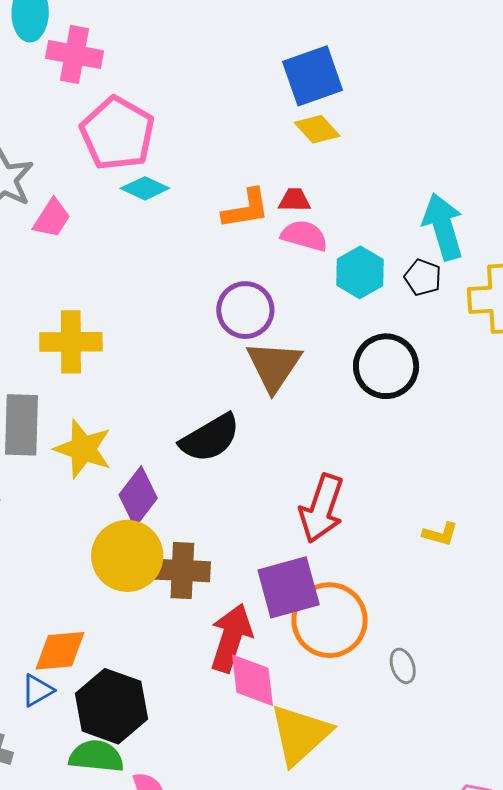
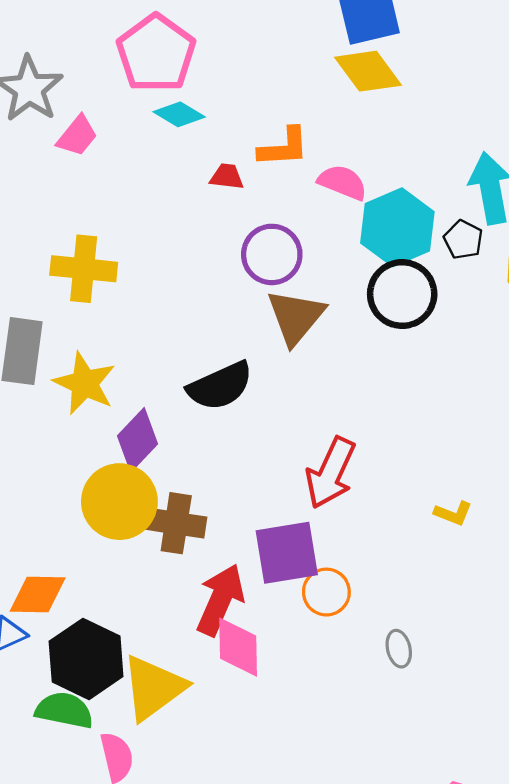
yellow diamond: (317, 129) -> (368, 71), size x1.4
red trapezoid: (295, 200) -> (227, 177), moved
cyan hexagon: (360, 272) -> (397, 227), size x1.4
black circle: (386, 366) -> (402, 294), moved
orange circle: (330, 620) -> (326, 592), size x0.6
yellow triangle: (300, 734) -> (153, 688), moved

